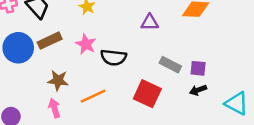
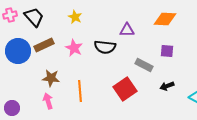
black semicircle: (114, 57) -> (105, 47), moved
purple square: (198, 68) -> (167, 51), moved
red square: (147, 94) -> (125, 89), turned 30
orange line: (93, 96) -> (80, 91), turned -70

